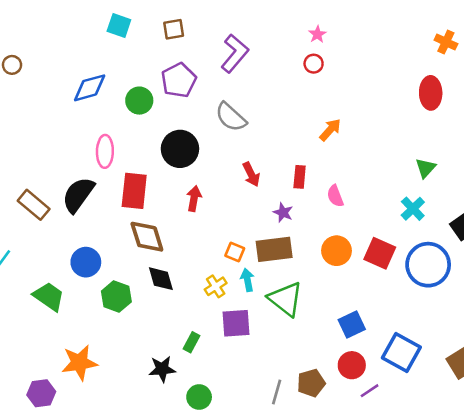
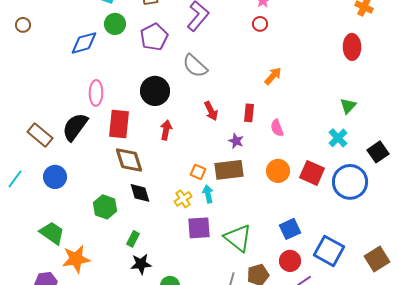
green circle: (139, 101) -> (115, 24), moved
blue circle: (86, 262) -> (55, 177), moved
green trapezoid: (49, 296) -> (52, 233), moved
green triangle: (286, 299) -> (238, 238), moved
green rectangle: (191, 342) -> (133, 239), moved

